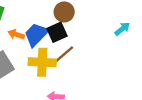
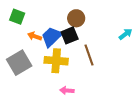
brown line: (63, 55) -> (89, 55), moved, turned -70

